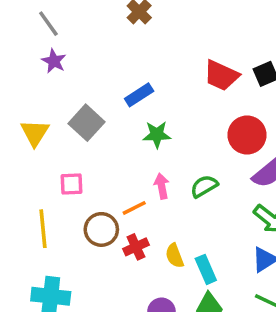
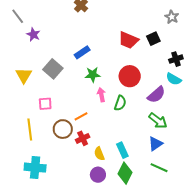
gray line: (48, 24) -> (18, 16), moved
red circle: (247, 135) -> (130, 76), moved
pink arrow: (162, 186) -> (101, 95), moved
green semicircle: (204, 186) -> (120, 103), turned 140
yellow semicircle: (175, 256) -> (99, 154), moved

